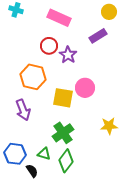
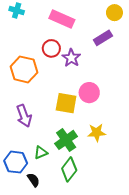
orange hexagon: (33, 77) -> (24, 69), moved
yellow star: (109, 126) -> (97, 133), moved
green triangle: (44, 154) -> (41, 153), moved, turned -40

